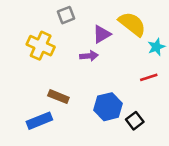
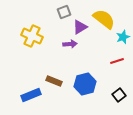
gray square: (66, 15) -> (64, 12), moved
brown rectangle: (58, 97) -> (54, 81), moved
black square: (135, 121) -> (119, 95), moved

